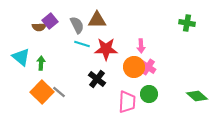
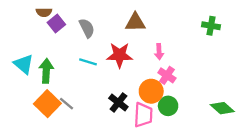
brown triangle: (97, 20) -> (135, 22), moved
brown semicircle: (39, 27) -> (44, 12), moved
cyan line: (82, 44) -> (88, 62), moved
green arrow: (41, 63) -> (46, 71), size x1.5
orange circle: (134, 67) -> (151, 91), moved
black cross: (97, 79) -> (118, 102), moved

